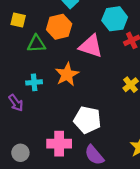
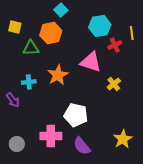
pink triangle: (91, 46) -> (91, 62), moved

